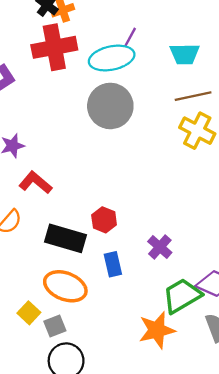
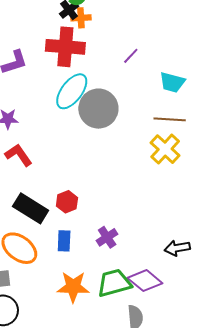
cyan ellipse: (112, 58) -> (72, 91), moved, turned -57
orange star: (157, 330) -> (73, 287), moved

